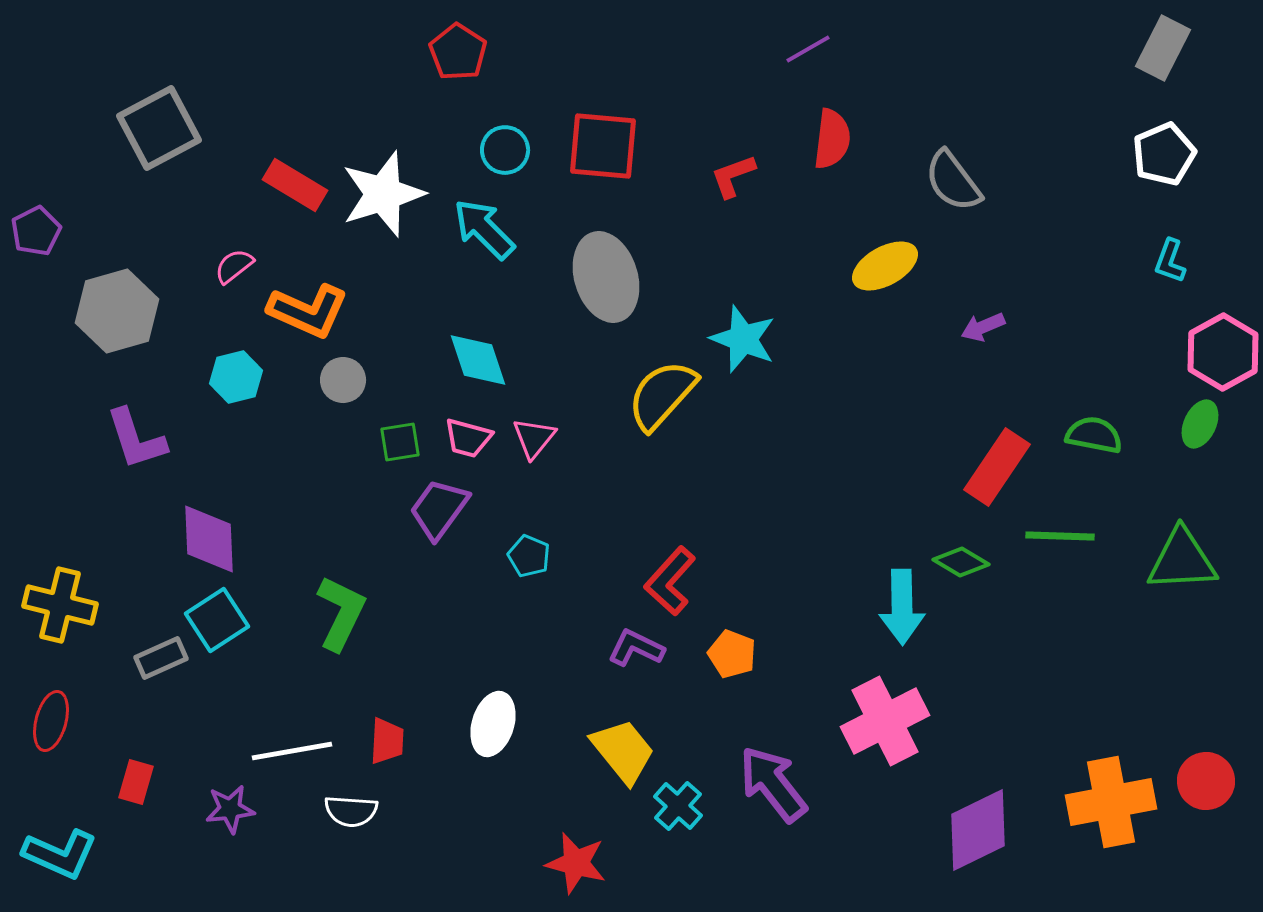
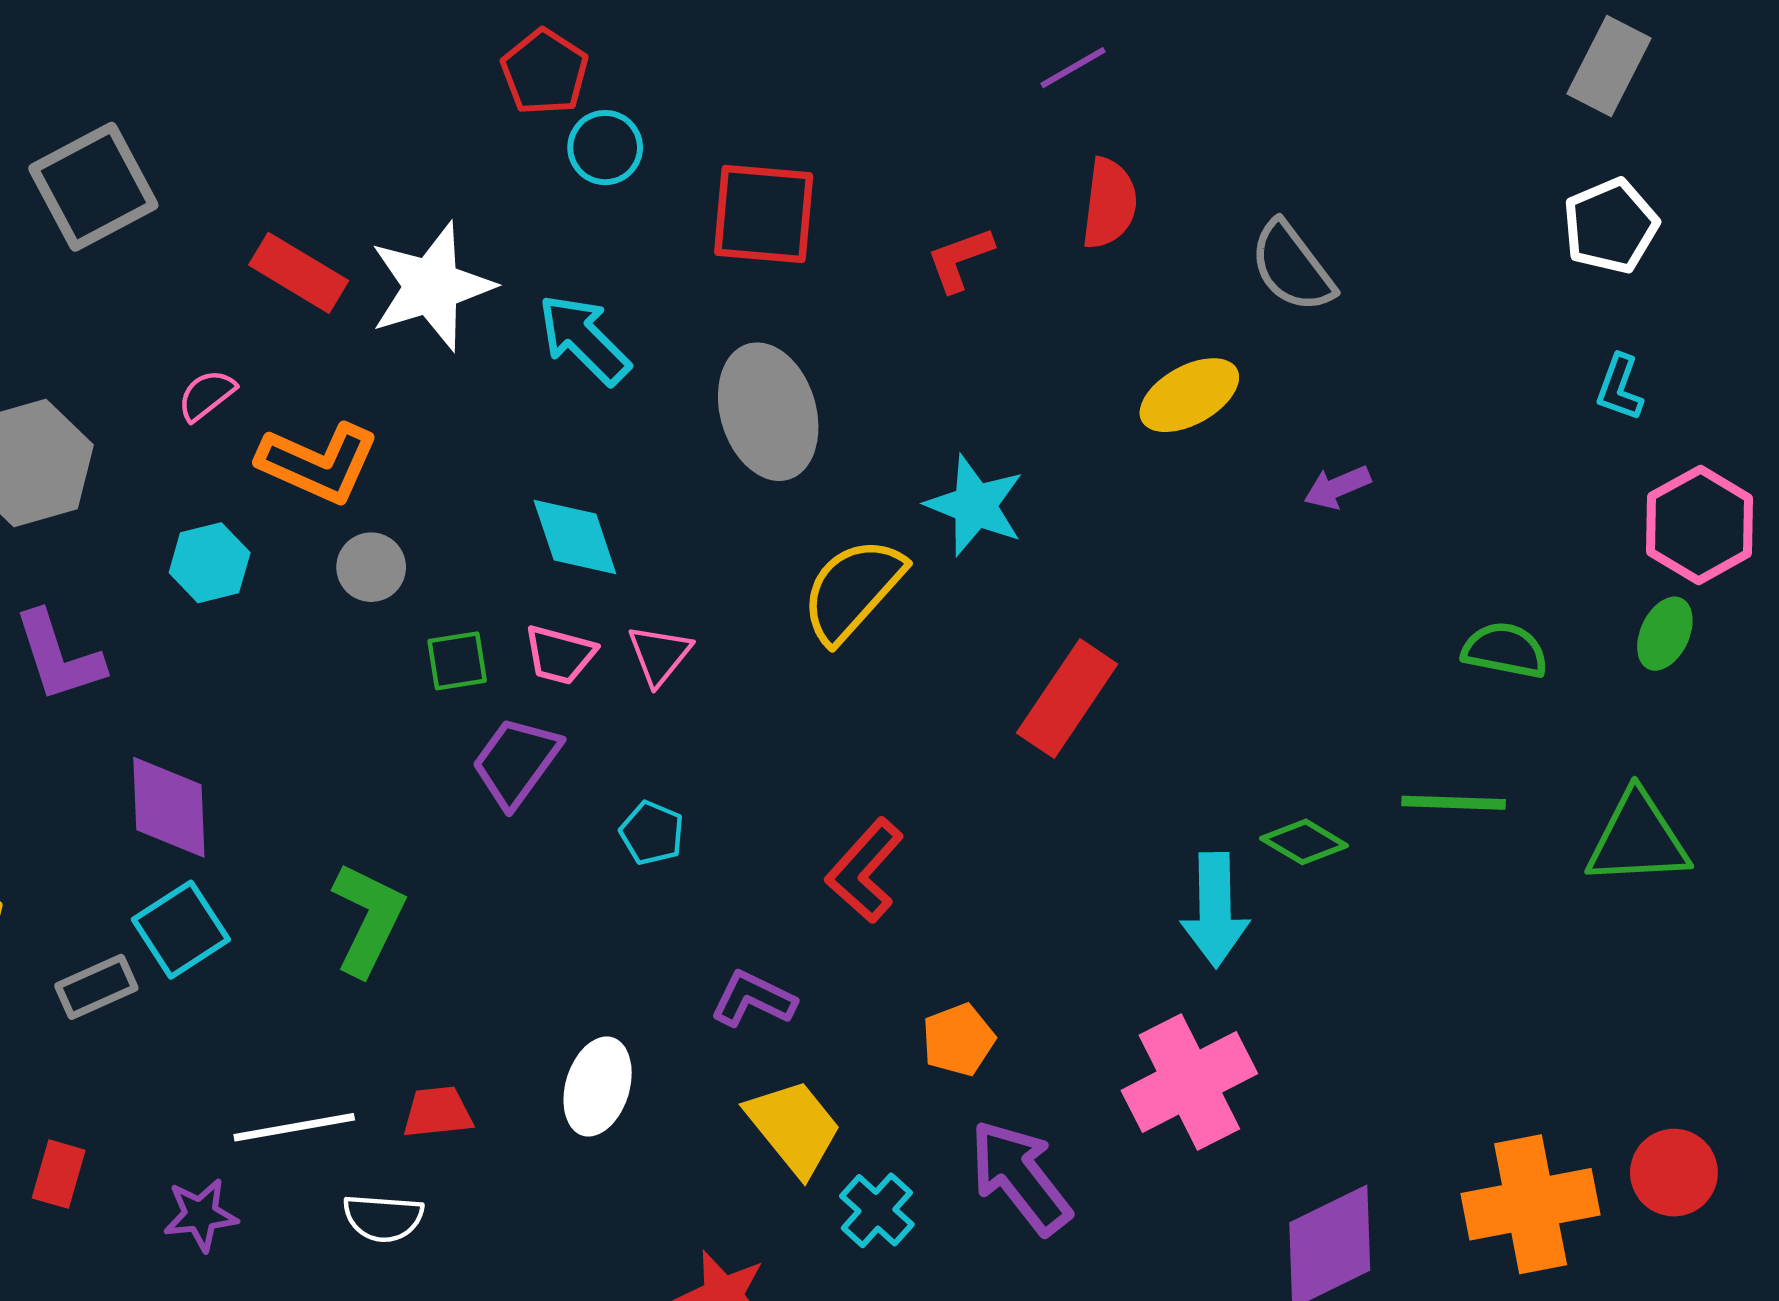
cyan circle: (505, 150) -> (605, 148), moved
red rectangle: (997, 467) -> (1067, 699), moved
purple L-shape: (636, 648) -> (753, 999), moved
orange pentagon: (732, 654) -> (958, 1040), moved, turned 30
red trapezoid: (387, 741) -> (438, 1112), turned -99

